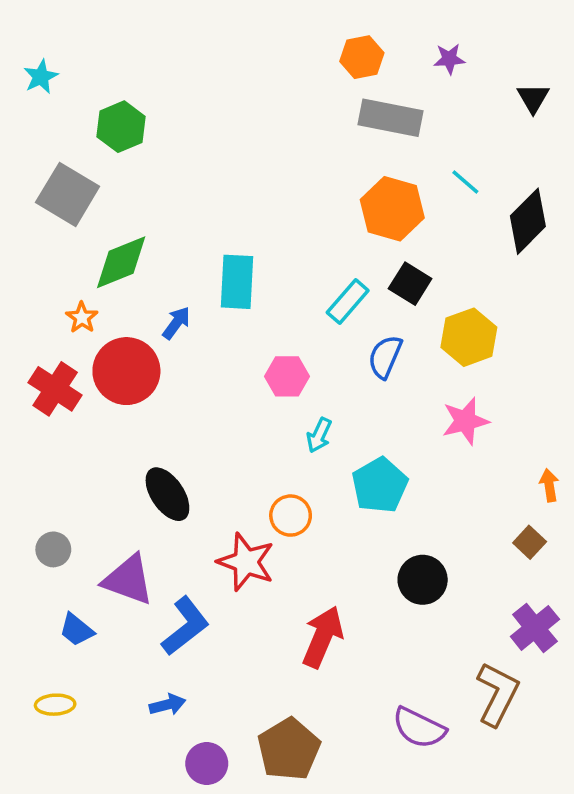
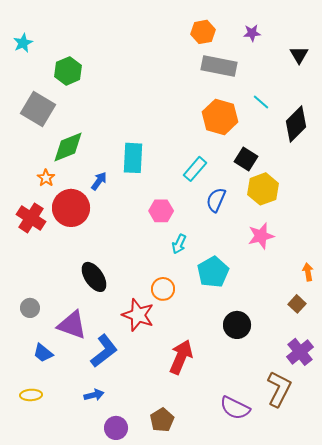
black square: (410, 284) -> (246, 159), moved
brown pentagon: (289, 749) -> (162, 420), size x0.7

